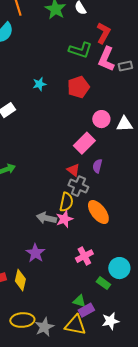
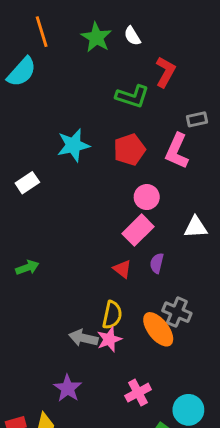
pink L-shape: (106, 59) -> (177, 151), moved
cyan star: (39, 84) -> (73, 145), size x1.6
pink circle: (101, 119) -> (147, 197), moved
white triangle: (124, 124) -> (196, 227), moved
gray cross: (78, 186) -> (177, 312), moved

